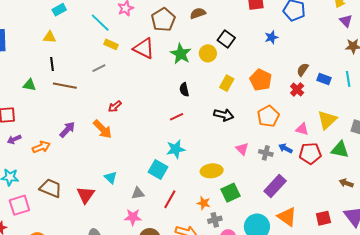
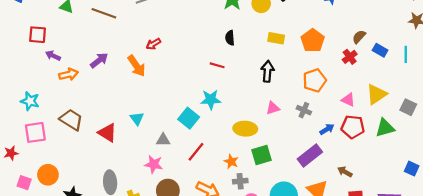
yellow rectangle: (227, 83) -> (276, 38), turned 63
black arrow: (224, 115) -> (268, 71), turned -108
red line: (177, 117) -> (217, 65), turned 32
purple arrow: (14, 139) -> (53, 56), moved, turned 40
blue arrow: (285, 148) -> (327, 129), moved, turned 112
pink triangle: (242, 149) -> (273, 108), moved, turned 48
green triangle: (340, 150) -> (385, 128), turned -36
gray cross: (266, 153) -> (304, 110), moved
brown arrow: (346, 183) -> (345, 172), moved
red triangle: (86, 195) -> (107, 133), turned -42

